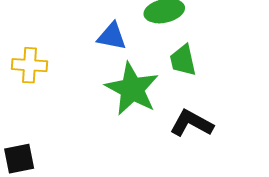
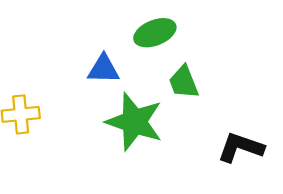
black L-shape: (192, 123) -> (241, 147), moved

